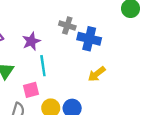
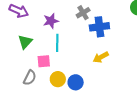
gray cross: (67, 25) -> (83, 13), turned 32
blue cross: (89, 39) -> (99, 27), turned -30

